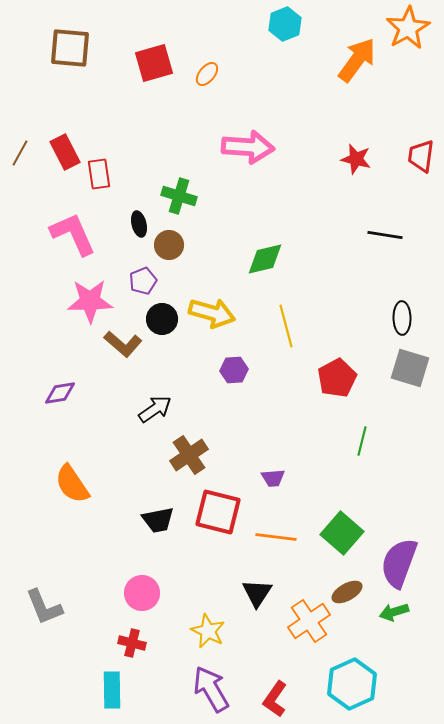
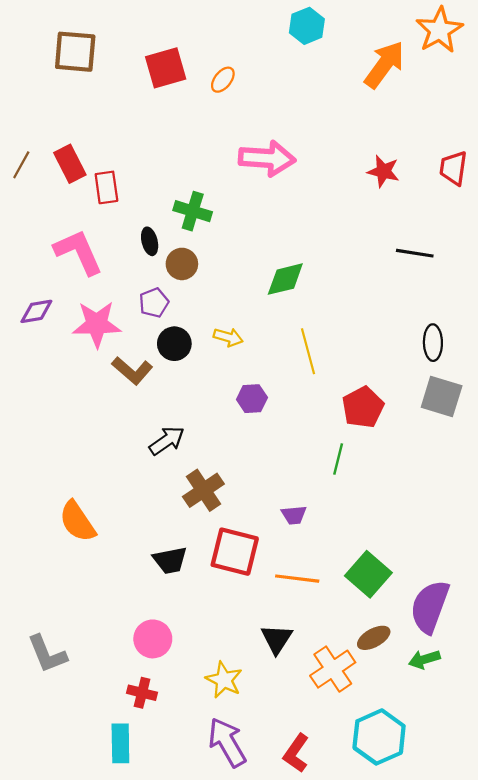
yellow arrow: (212, 313) -> (228, 337), size x0.6
purple diamond: (60, 393) -> (36, 311), moved
green line: (362, 441) -> (338, 459), moved

